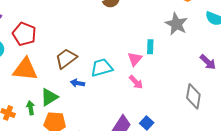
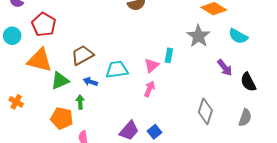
purple arrow: (208, 62) -> (225, 68), moved
pink arrow: (136, 82) -> (149, 89), turned -119
green triangle: (49, 97) -> (60, 81), moved
green arrow: (31, 108) -> (80, 102), moved

